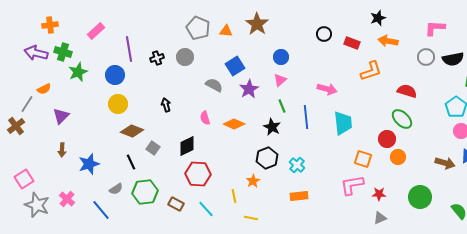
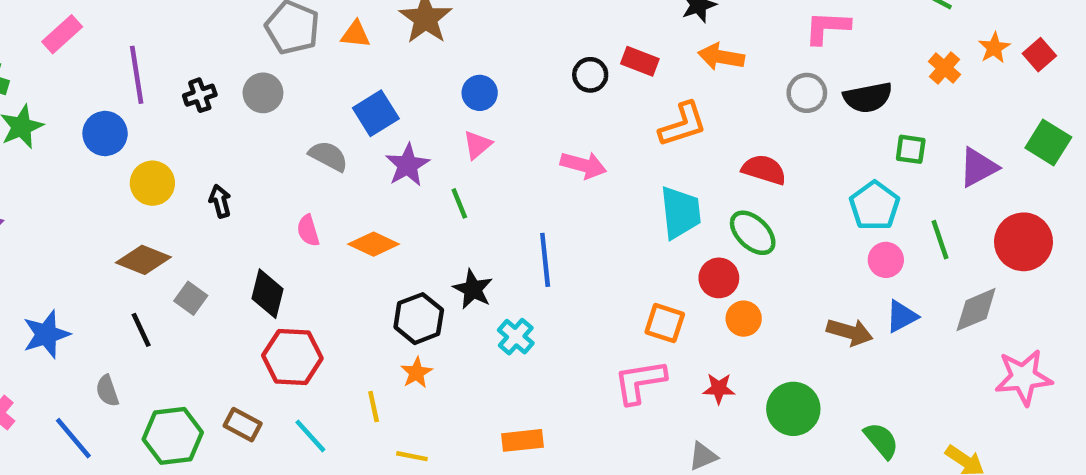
black circle: (324, 34) -> (590, 75), moved
yellow circle: (118, 104) -> (152, 183), moved
green line: (282, 106) -> (459, 203), moved
blue line: (306, 117) -> (545, 260), moved
cyan trapezoid: (343, 123) -> (680, 212), moved
black star: (272, 127) -> (473, 289), moved
black diamond: (187, 146) -> (268, 294), turned -50
black hexagon: (267, 158) -> (419, 319), moved
gray semicircle: (116, 189) -> (107, 391), turned 104
green hexagon: (145, 192) -> (173, 436), moved
red star: (379, 194) -> (719, 389), moved
orange rectangle: (299, 196) -> (523, 440), moved

